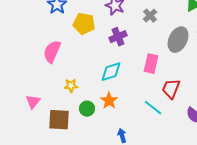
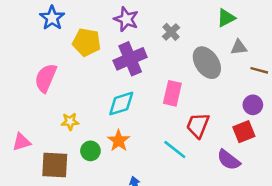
purple cross: (118, 37) -> (130, 59), size x1.4
gray ellipse: (178, 40) -> (207, 63), turned -60
pink triangle: (33, 102) -> (21, 142), turned 35

